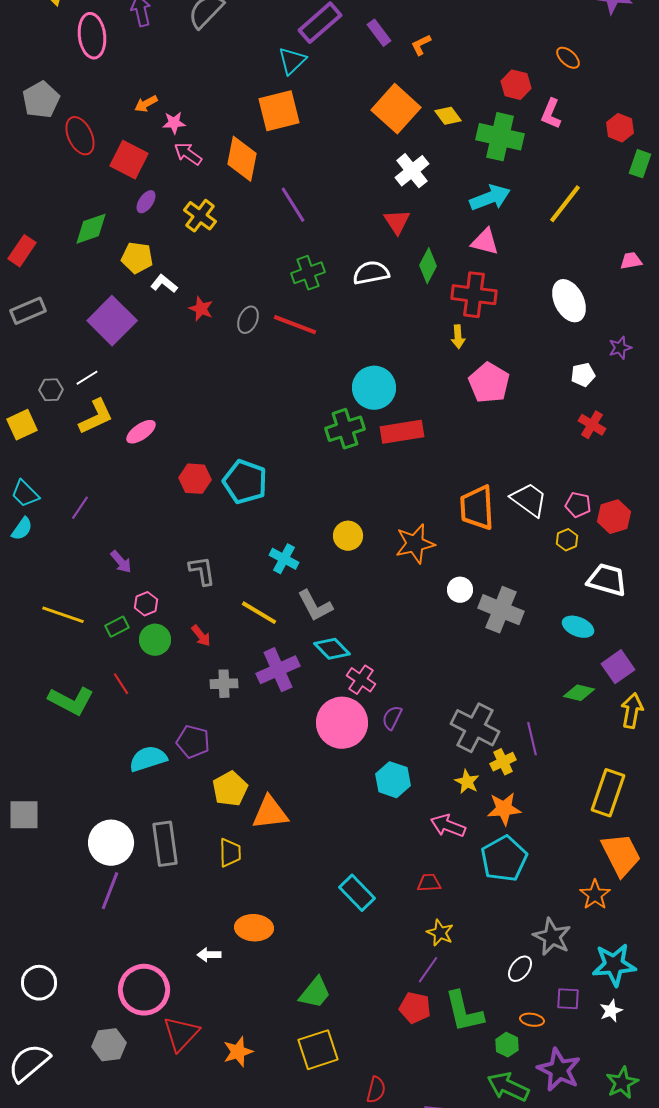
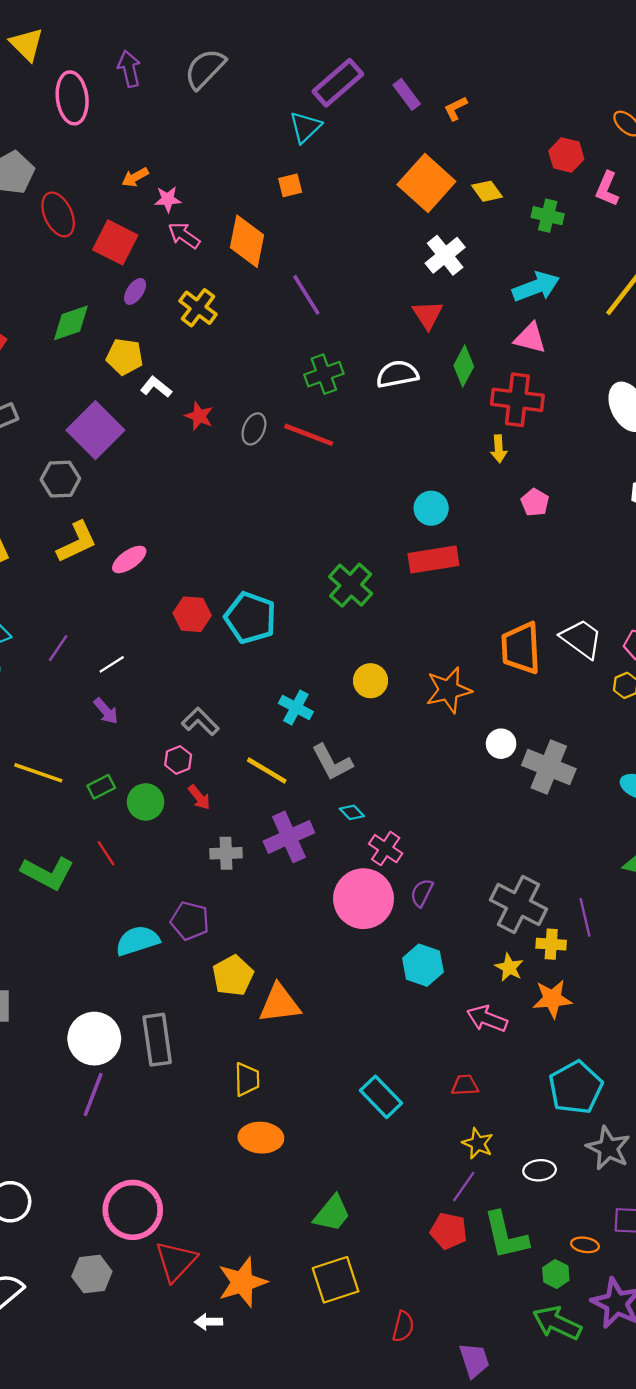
orange square: (279, 111) -> (290, 185), size x0.5
green cross: (500, 137) -> (548, 216), size x0.6
white line: (87, 378) -> (112, 664), moved
pink pentagon: (489, 383) -> (535, 502), size x0.6
cyan circle: (374, 388) -> (431, 508), moved, size x0.7
gray hexagon: (51, 390) -> (60, 479), moved, size x1.4
green cross: (345, 429) -> (351, 585), moved, turned -30
gray L-shape: (202, 571) -> (200, 722), turned -36
pink hexagon: (146, 604) -> (178, 760), moved
cyan diamond: (332, 649) -> (352, 812), size x0.6
yellow cross: (503, 762) -> (551, 944), turned 30
yellow trapezoid: (230, 853) -> (247, 1079), moved
cyan pentagon: (504, 859) -> (576, 1088), moved
white arrow: (209, 955) -> (208, 1322), moved
white ellipse: (520, 969) -> (540, 1170), moved, turned 48
orange star: (238, 1052) -> (242, 1282), size x1.4

